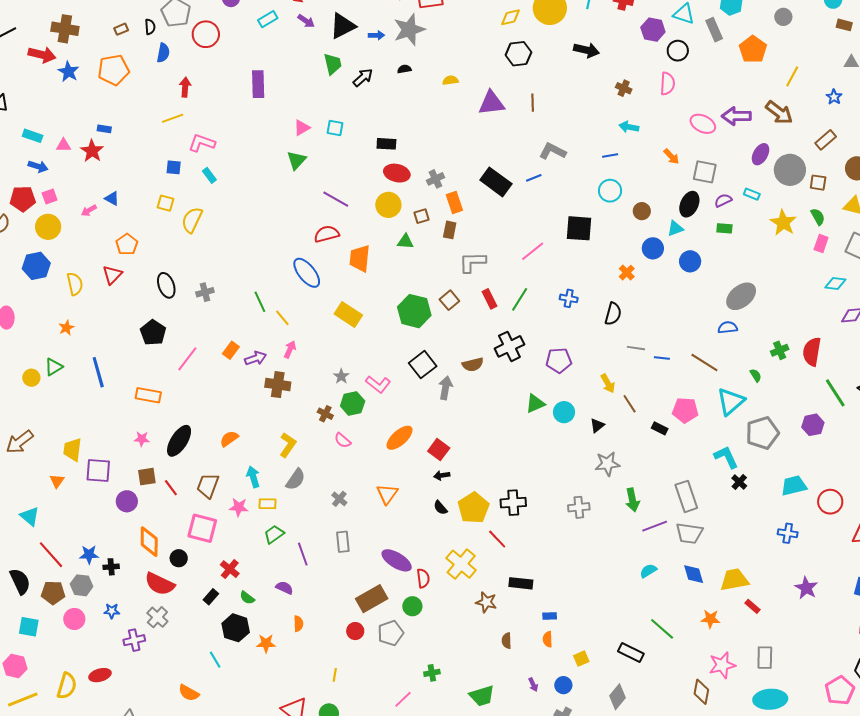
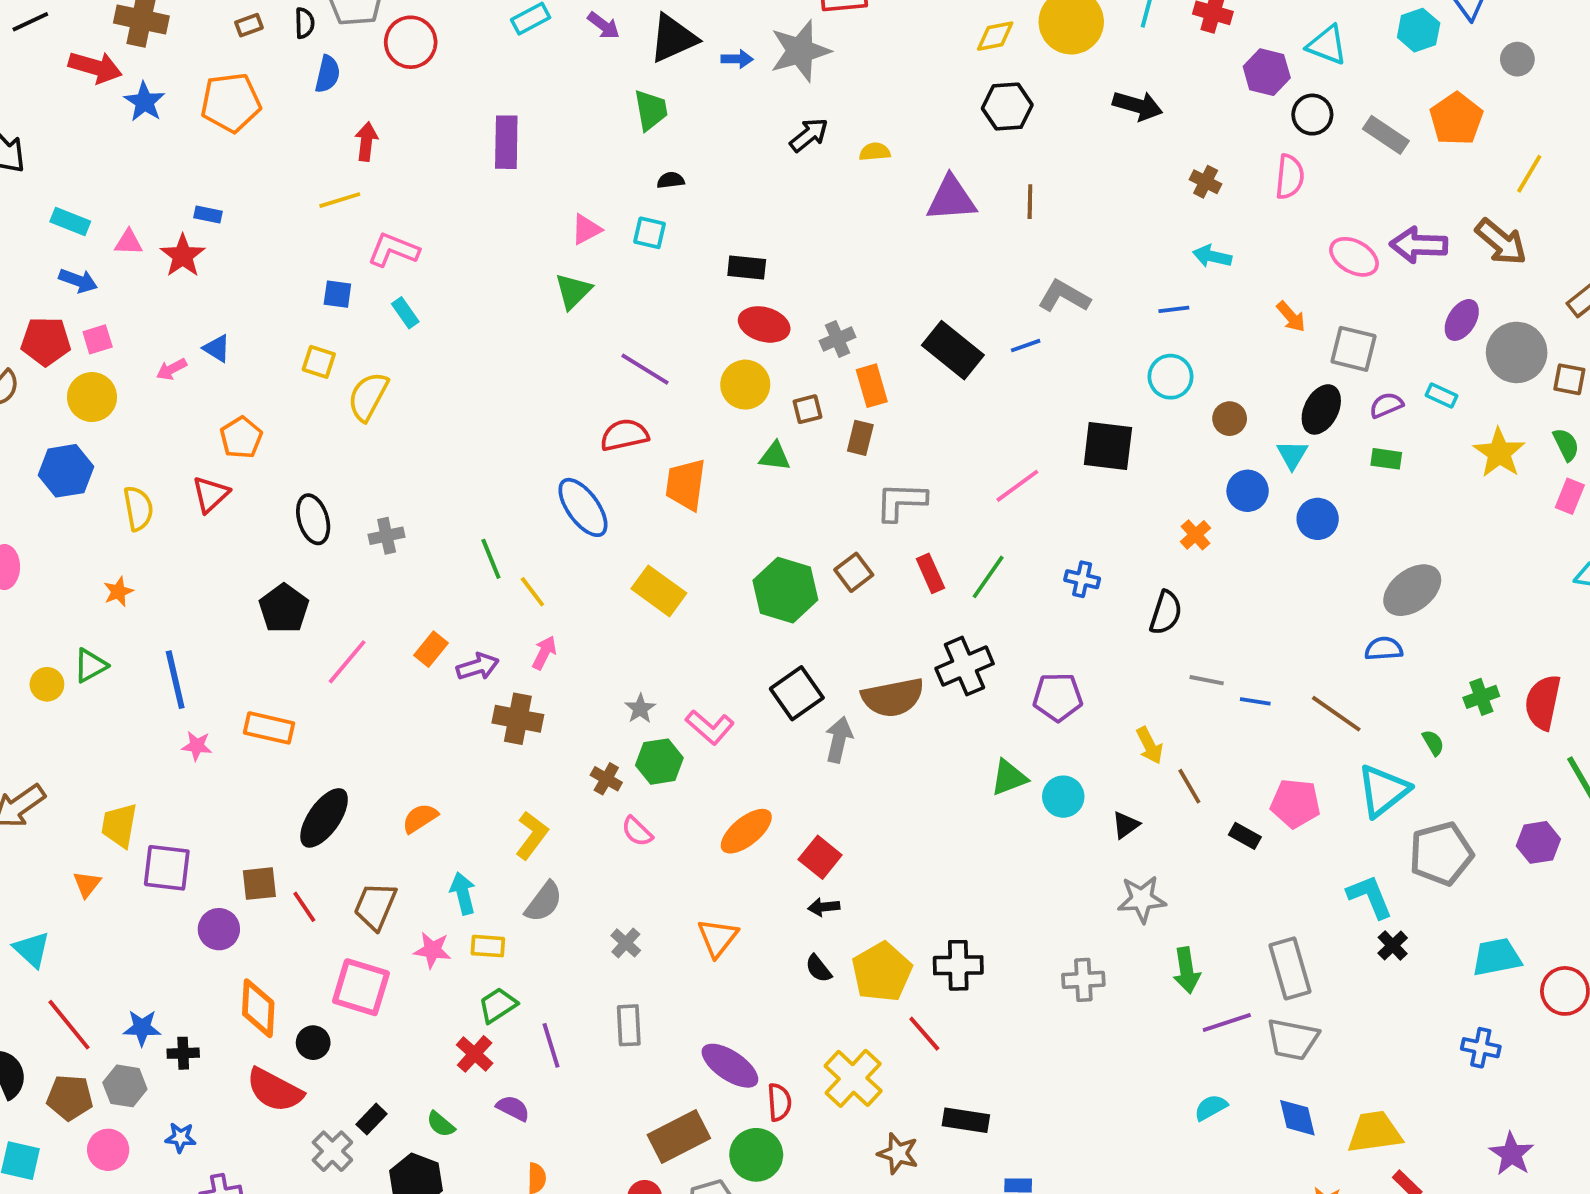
gray rectangle: (714, 30) -> (1386, 135), moved, turned -35
black semicircle: (404, 69) -> (671, 180), moved
black arrow: (363, 78) -> (809, 135), moved
cyan triangle: (675, 228) -> (1292, 455), turned -42
brown semicircle: (473, 364) -> (893, 697), size x1.5
pink star: (142, 439) -> (197, 746), moved
red cross: (230, 569) -> (475, 1054), moved
green circle: (412, 606) -> (756, 1155), size x1.4
gray cross: (157, 617) -> (332, 1151), moved

